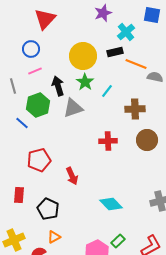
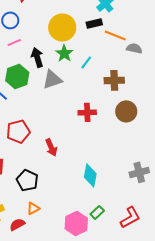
cyan diamond: (111, 204) -> (90, 175), turned 55

